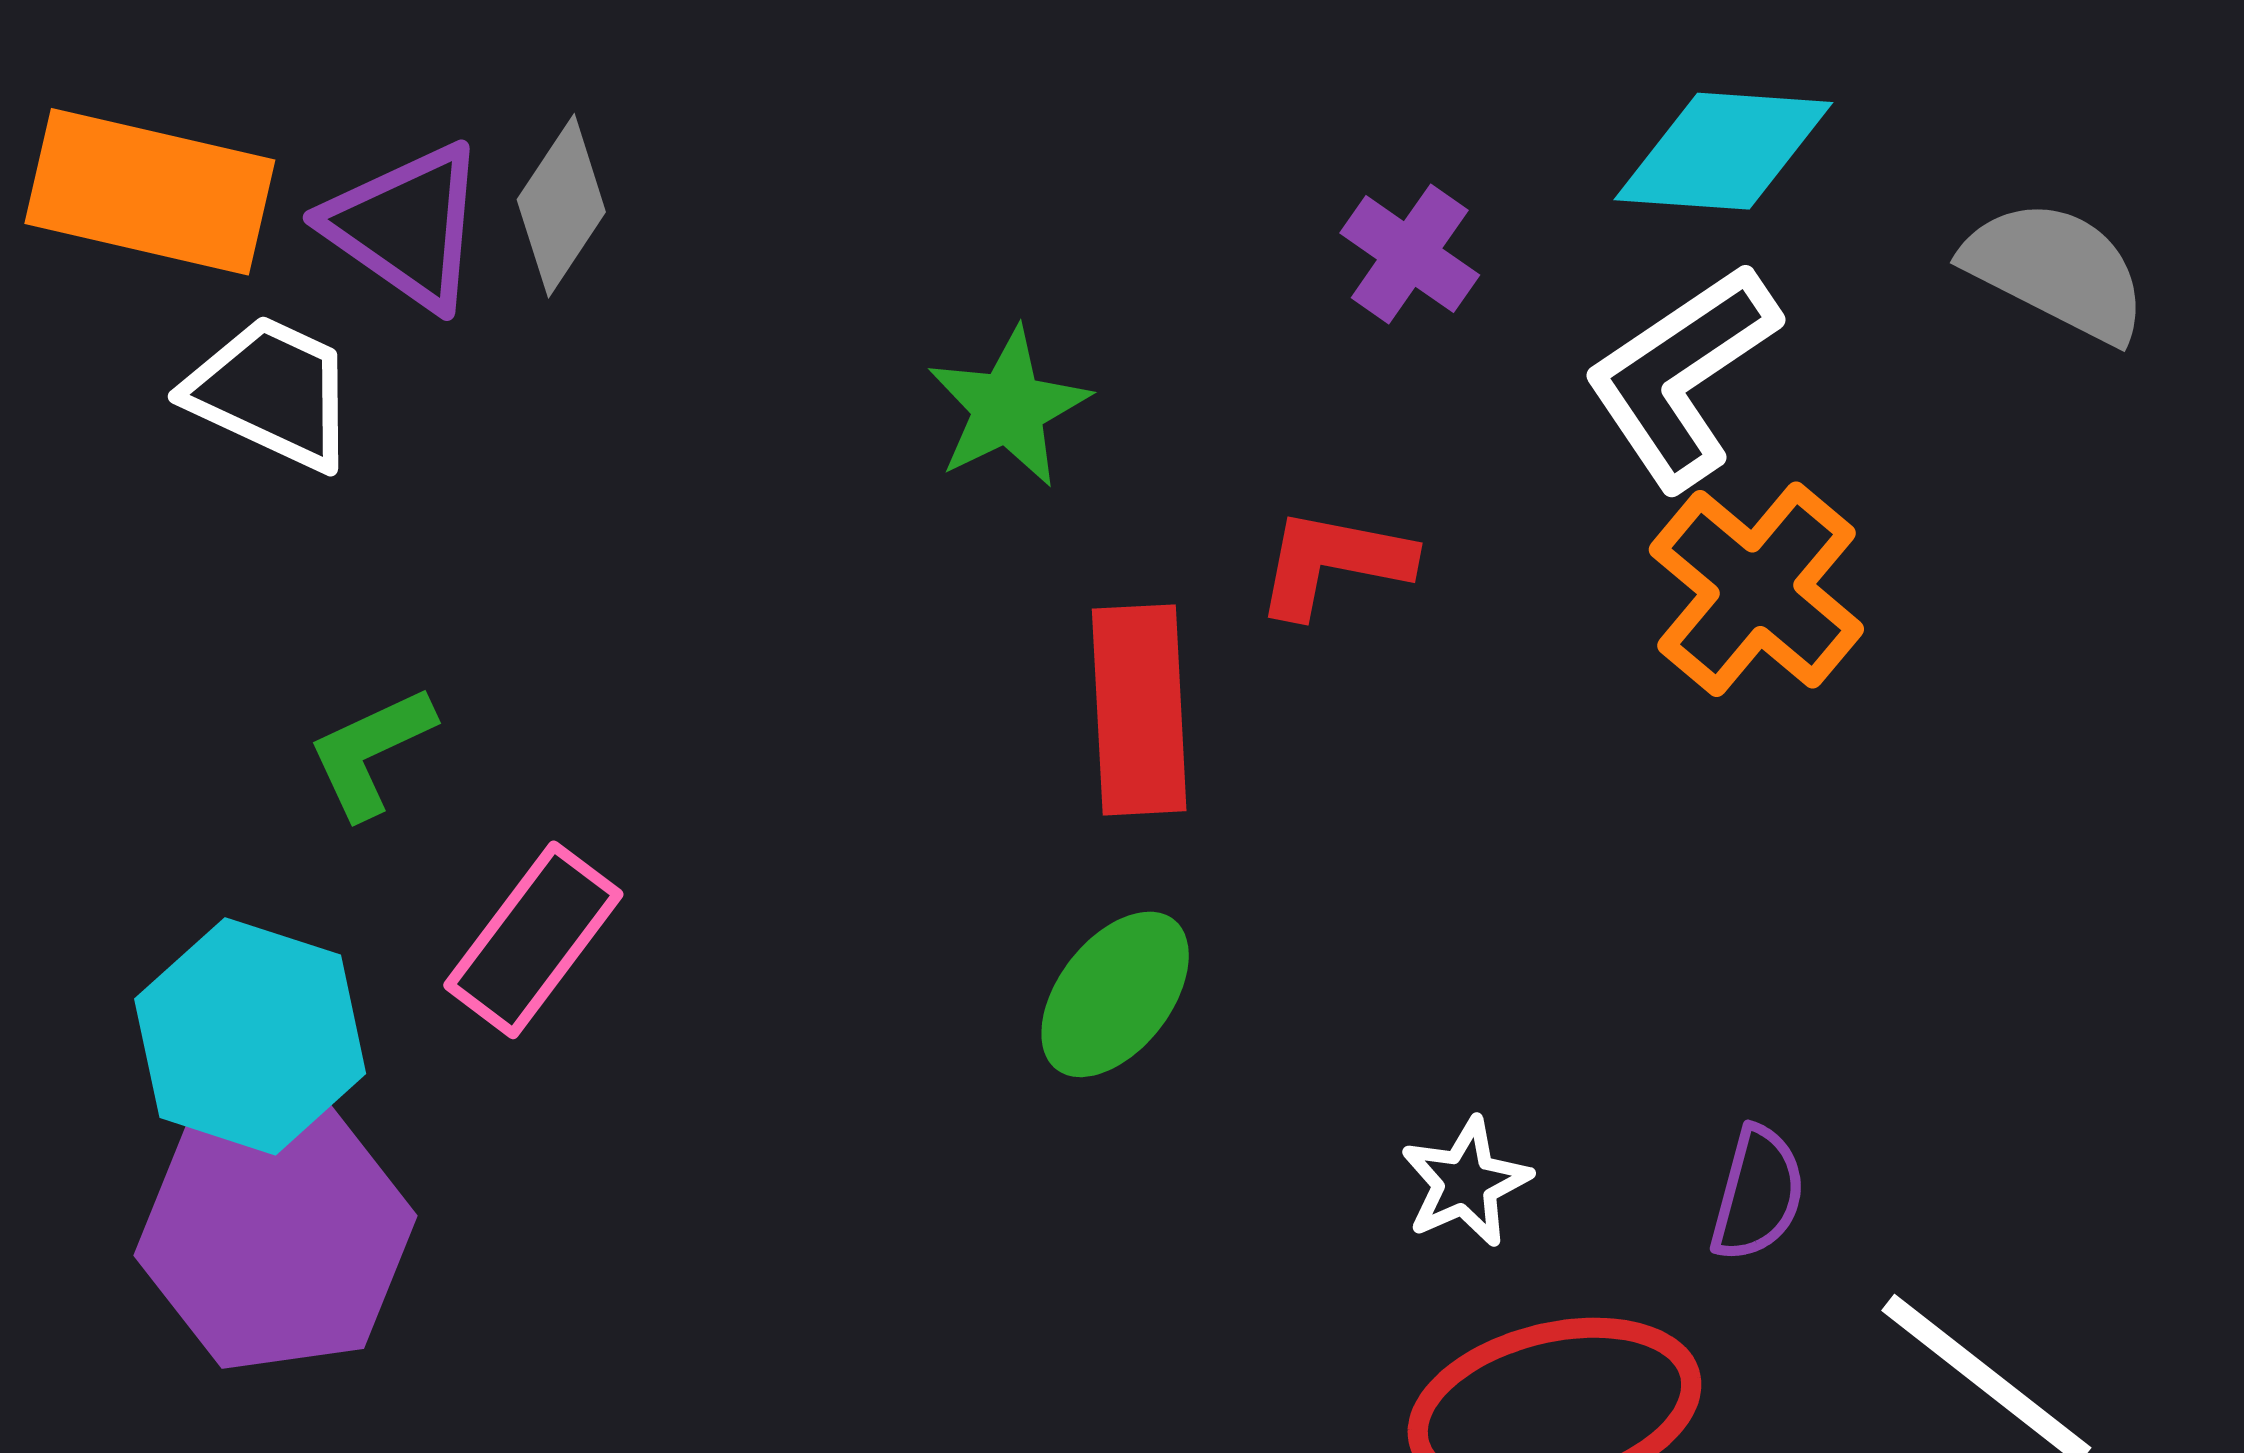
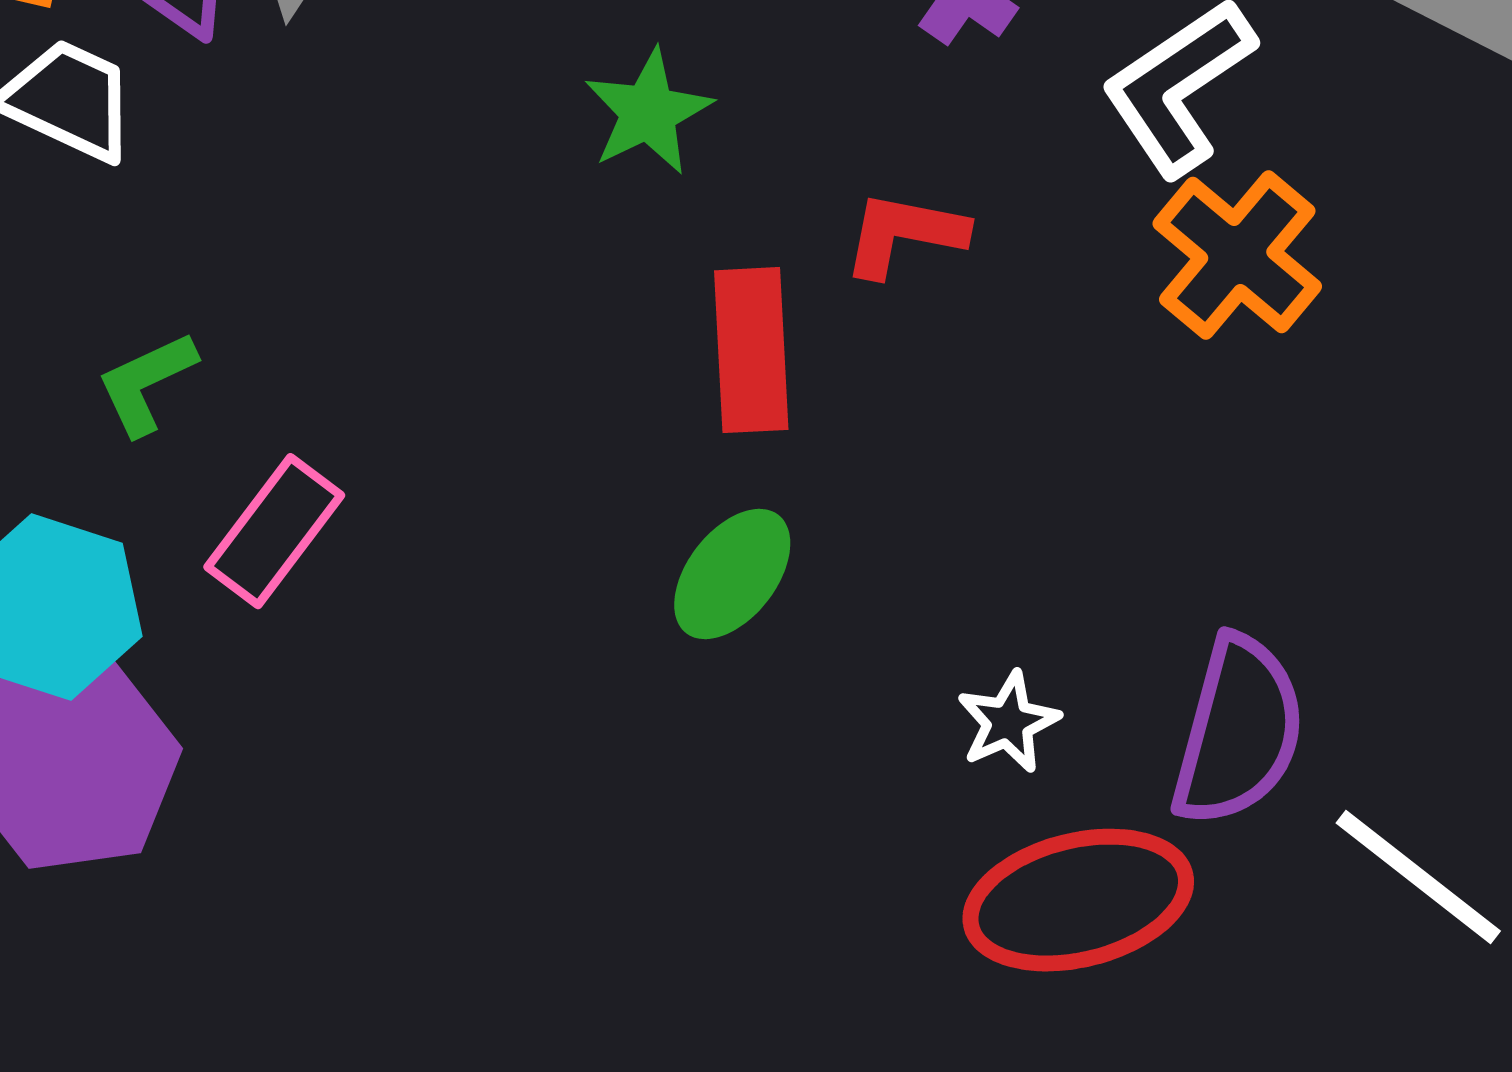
purple semicircle: (1758, 1194) -> (1238, 731), size x1.8

